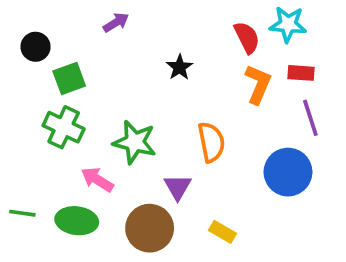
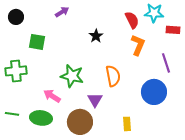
black circle: (36, 47) -> (16, 17), moved
red rectangle: (301, 73) -> (173, 30), moved
green square: (69, 79) -> (37, 42), turned 30
green cross: (64, 127) -> (16, 71), moved, turned -30
yellow rectangle: (223, 232) -> (127, 124), moved, turned 56

